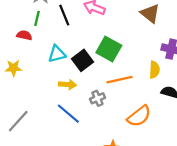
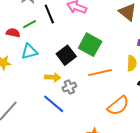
green line: (37, 18) -> (30, 24), moved, turned 48
cyan triangle: (57, 54) -> (29, 51), moved
gray cross: (97, 98) -> (69, 87), moved

